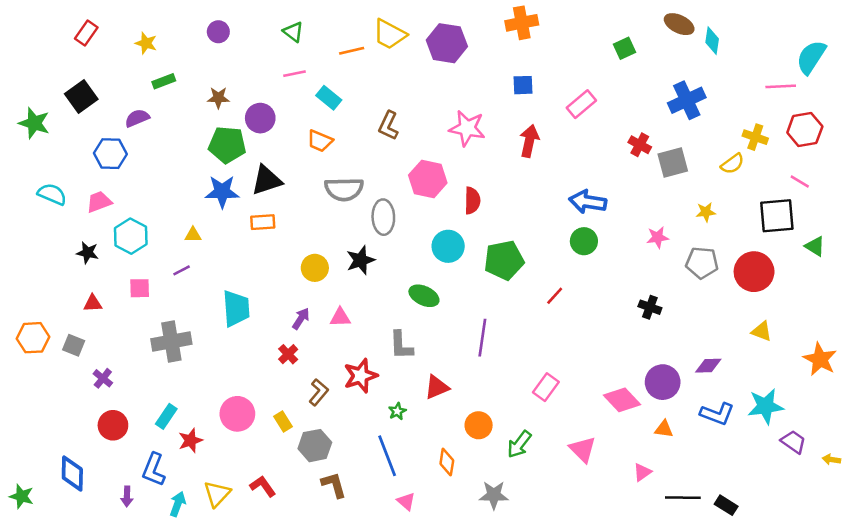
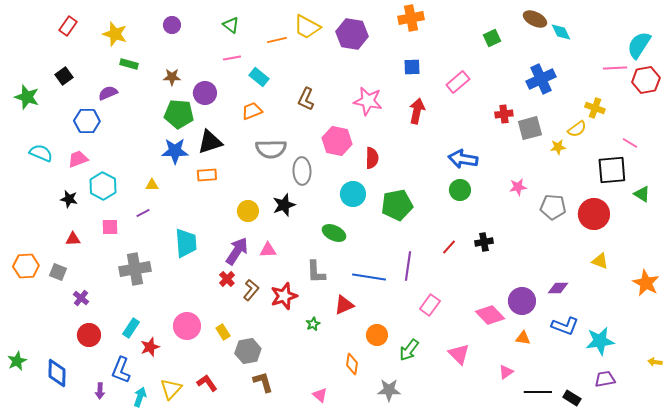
cyan diamond: (712, 41) -> (561, 32), turned -35
yellow star: (146, 43) -> (115, 34), size x1.4
green rectangle: (164, 81) -> (129, 64), turned 36
black square: (81, 96) -> (64, 76), size x0.7
red hexagon: (805, 129) -> (646, 80), moved
orange trapezoid: (320, 141) -> (252, 111), turned 135
red cross: (640, 145) -> (504, 114), turned -36
yellow star: (706, 212) -> (558, 147), moved
red line: (555, 296) -> (449, 247), moved
black cross: (650, 307) -> (484, 242), moved, turned -30
purple arrow: (301, 319) -> (237, 251), size x1.6
purple line: (482, 338) -> (408, 266), moved
brown L-shape: (319, 392) -> (251, 290), moved
cyan star: (765, 406) -> (600, 341), moved
purple trapezoid: (793, 442) -> (605, 379), moved, turned -45
blue line: (387, 456) -> (369, 277), moved, turned -60
green star: (22, 496) -> (17, 361), moved, turned 30

